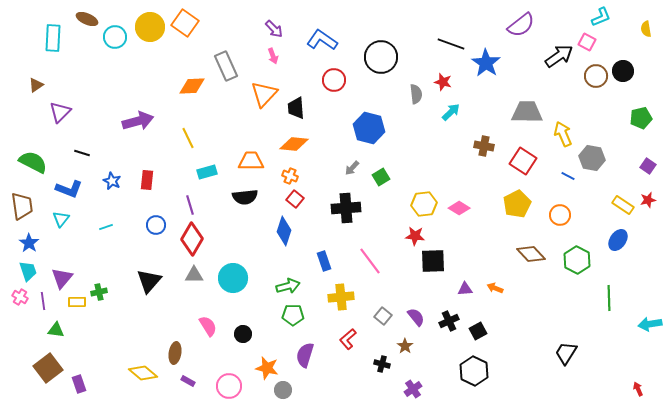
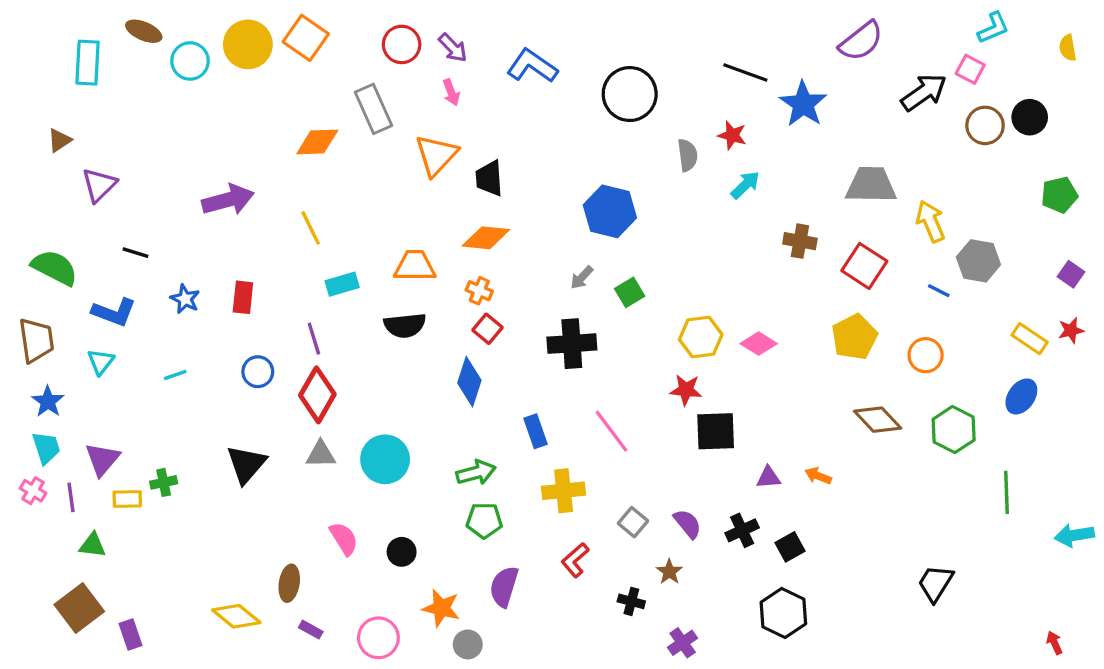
red circle: (334, 80) -> (402, 44), moved

